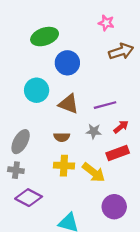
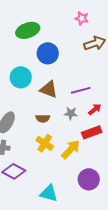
yellow cross: (64, 166) -> (45, 143), turned 30
yellow arrow: (94, 172) -> (71, 149), turned -85

